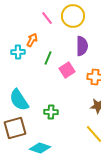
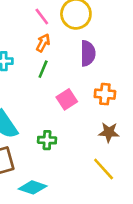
orange arrow: (32, 40) -> (43, 43), moved
pink square: (67, 70) -> (67, 99), moved

